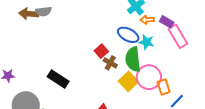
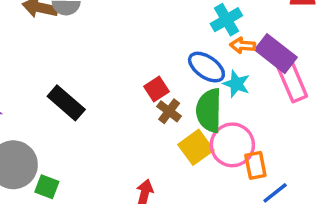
purple rectangle: (167, 22) -> (276, 54), size x1.6
black rectangle: (58, 79) -> (66, 103), moved

